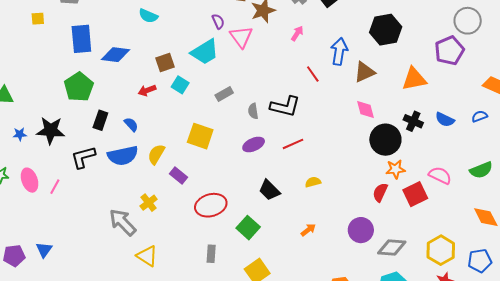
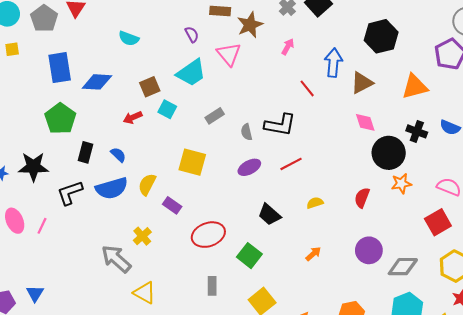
purple semicircle: (218, 21) -> (192, 34), moved
red semicircle: (380, 192) -> (362, 198), moved
red square: (415, 194) -> (438, 222), moved

